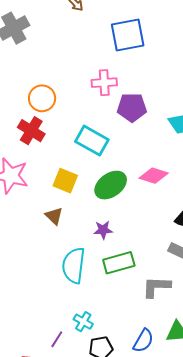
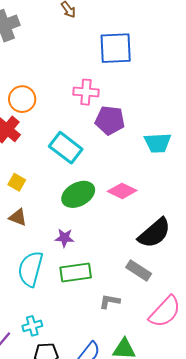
yellow square: (65, 181) -> (17, 182), moved, size x0.7
brown triangle: (54, 216) -> (18, 217), turned -30
gray L-shape: (156, 287) -> (110, 301), size x0.7
cyan cross: (83, 322) -> (32, 326), turned 36

